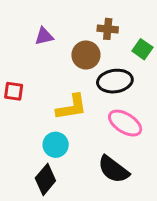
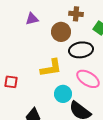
red square: (14, 91) -> (11, 82), moved
cyan circle: (56, 145) -> (63, 94), moved

